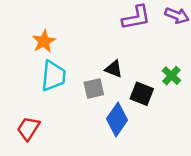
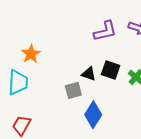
cyan trapezoid: (53, 76) -> (18, 82), moved
black square: (142, 94) -> (111, 70), moved

